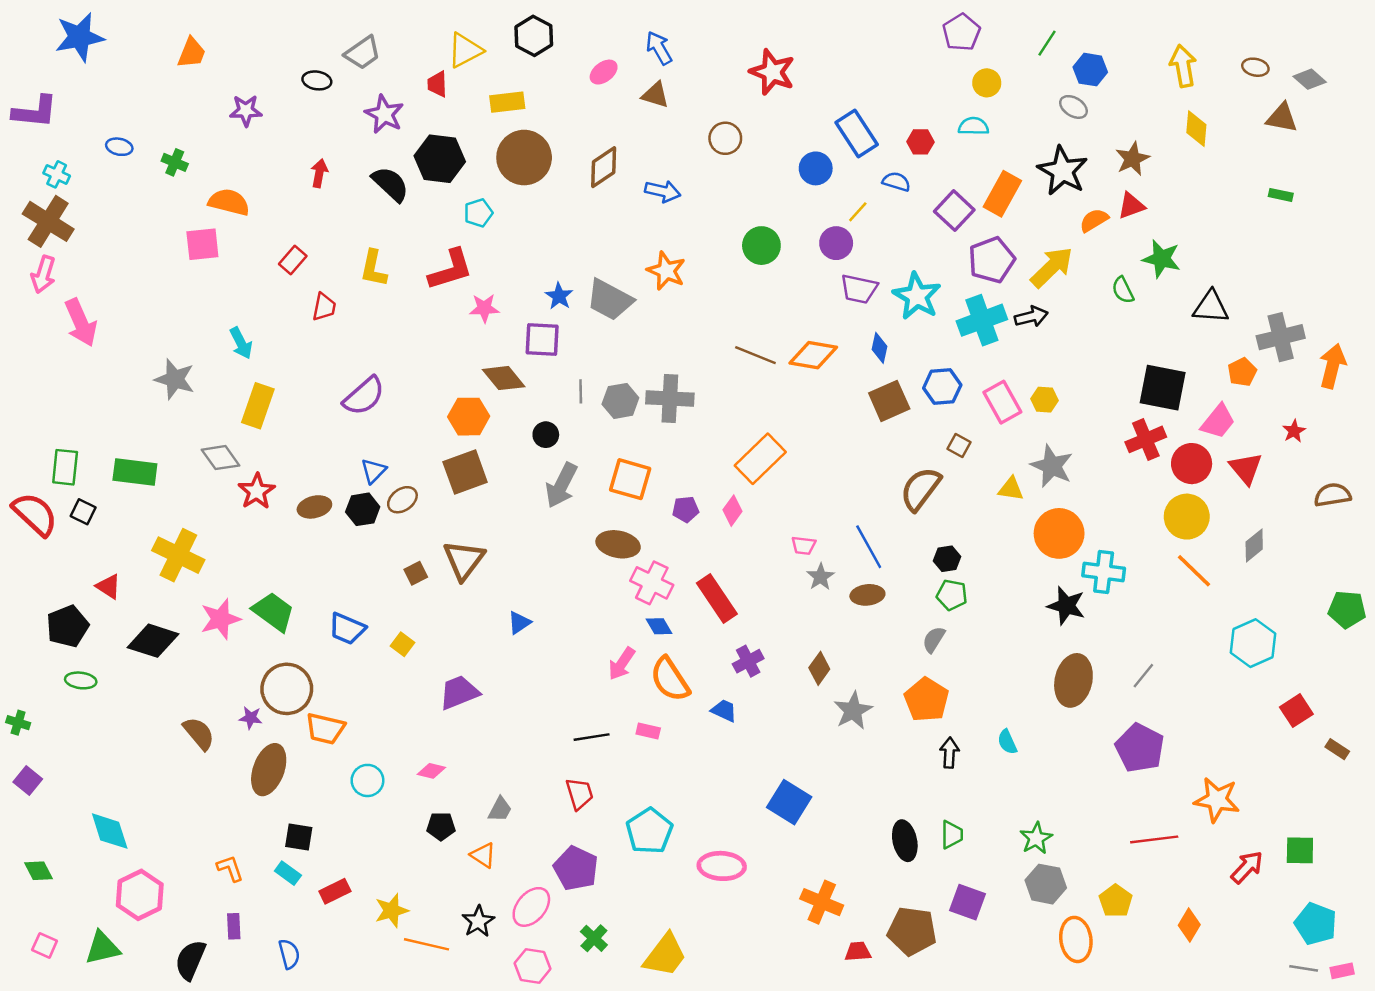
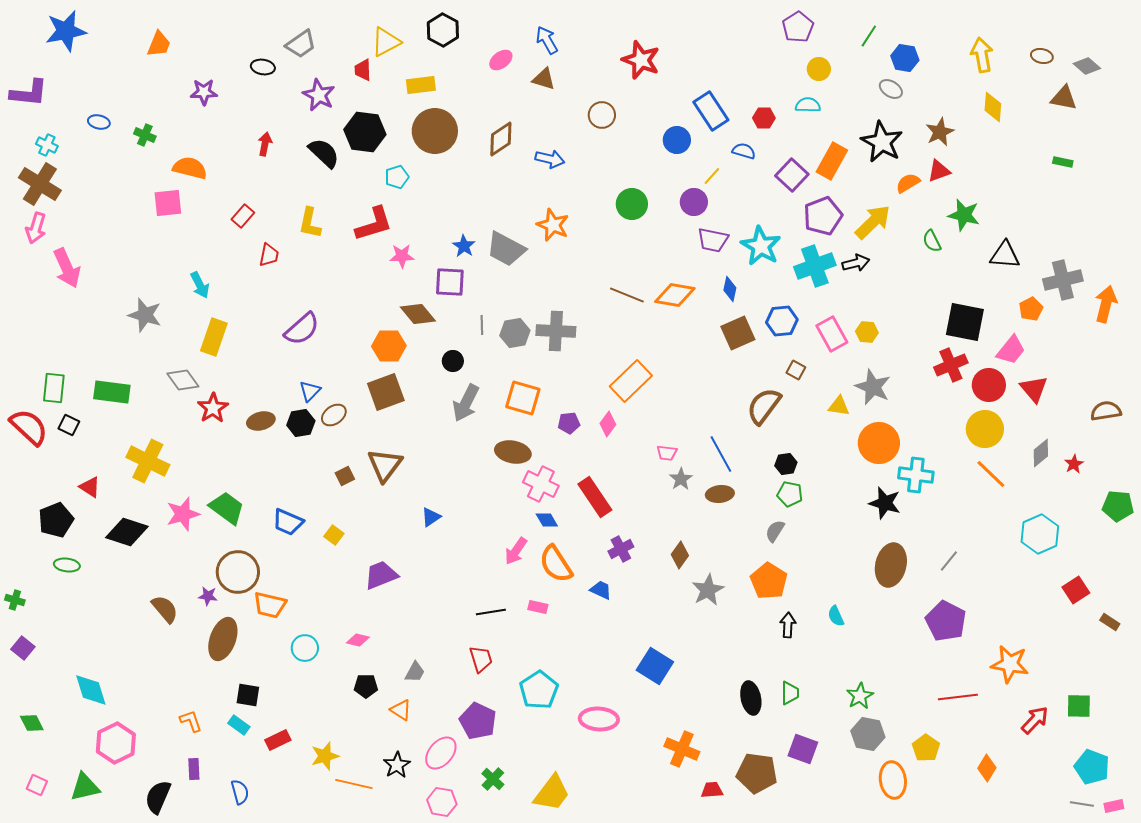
red star: (1294, 431) -> (1074, 464), moved

